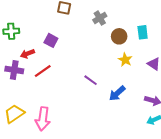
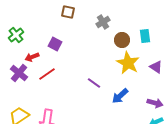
green cross: (11, 31) -> (16, 35), turned -35
yellow star: (125, 60) -> (128, 63), size x1.6
purple cross: (14, 70) -> (19, 73), turned 30

